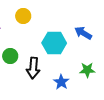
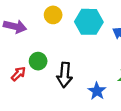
cyan hexagon: (54, 43) -> (89, 22), moved

